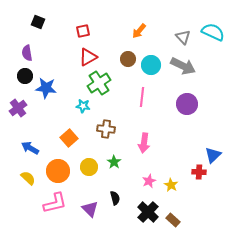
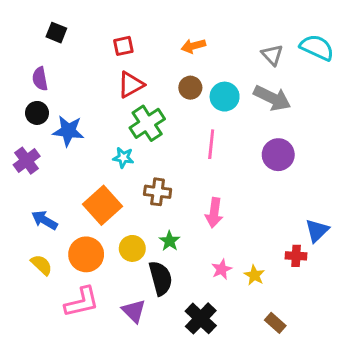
orange arrow: (139, 31) -> (193, 46), moved, turned 35
orange square: (69, 138) -> (103, 205), size x1.4
black semicircle: (115, 198) -> (161, 278), moved, size x1.6
black cross: (148, 212) -> (201, 318), moved
brown rectangle: (173, 220) -> (275, 323), moved

